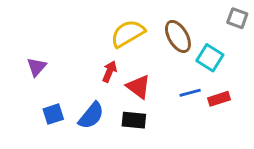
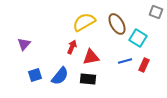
red triangle: (138, 87) -> (91, 57), turned -48
red rectangle: (219, 99) -> (144, 65), turned -48

